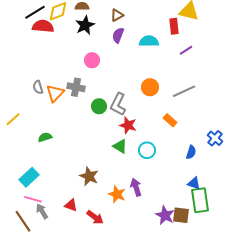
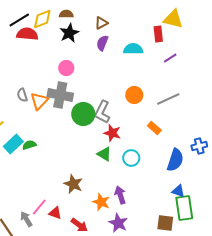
pink circle: (92, 60) -> (66, 68), moved
gray cross: (76, 87) -> (60, 95), size x1.4
green circle: (99, 106) -> (83, 114), size x1.5
blue cross: (215, 138) -> (199, 146), turned 35
blue semicircle: (191, 152) -> (175, 160), size x1.6
cyan rectangle: (29, 177) -> (13, 144), moved
pink line: (33, 199) -> (39, 207), moved, turned -66
purple star: (165, 215) -> (118, 223), moved

